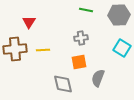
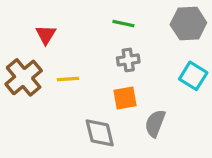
green line: (86, 10) -> (123, 24), moved
brown cross: (15, 49) -> (24, 77), turned -35

